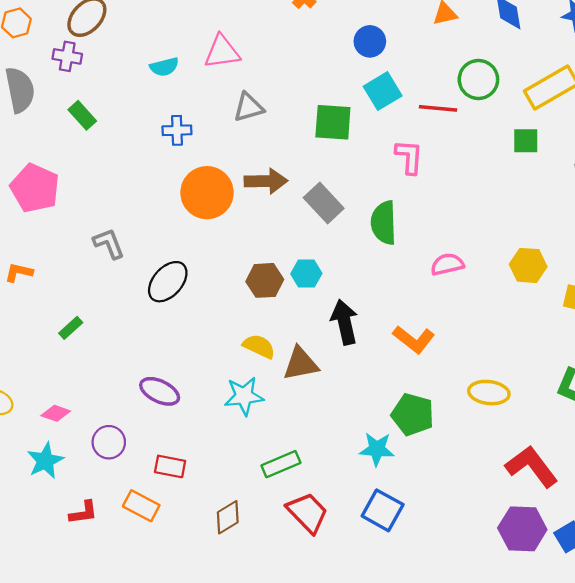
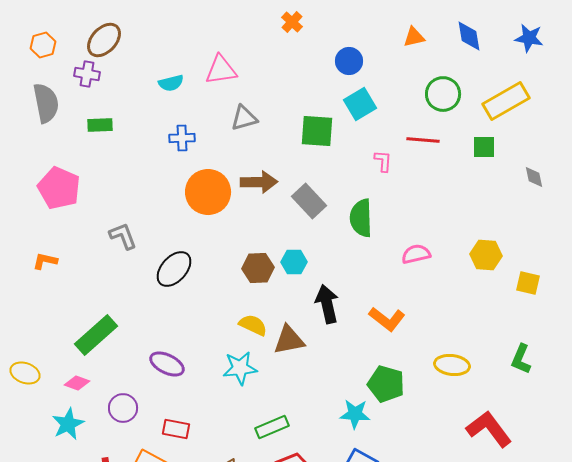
red line: (438, 108) -> (423, 140), moved
green rectangle: (82, 115) -> (100, 125), turned -50
pink L-shape: (409, 157) -> (383, 161), size x0.7
green rectangle: (71, 328) -> (96, 335), moved, size x2.0

